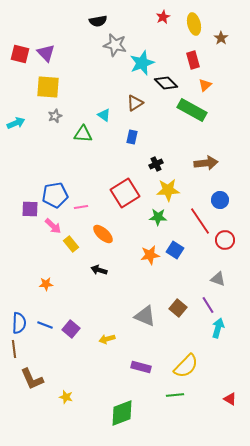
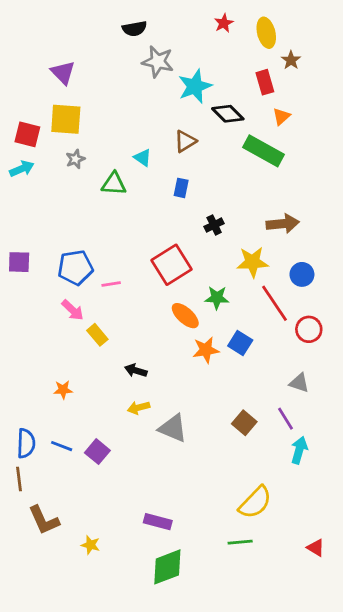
brown star: (221, 38) -> (291, 60), moved
red square: (20, 54) -> (27, 134), moved
yellow star: (168, 190) -> (253, 262), moved
purple square: (30, 209) -> (19, 262), moved
orange ellipse: (103, 234) -> (185, 316), moved
gray triangle: (145, 316) -> (173, 428), moved
yellow arrow: (107, 339) -> (139, 408), moved
purple rectangle: (141, 367) -> (158, 522), moved

